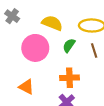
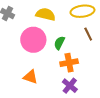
green semicircle: (69, 45) -> (59, 43), moved

